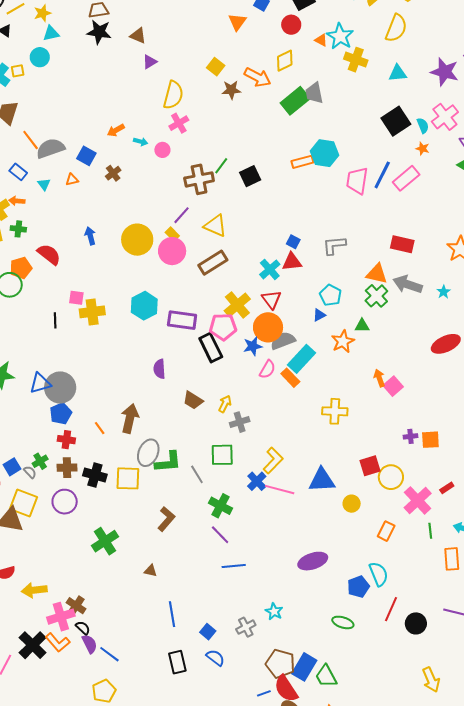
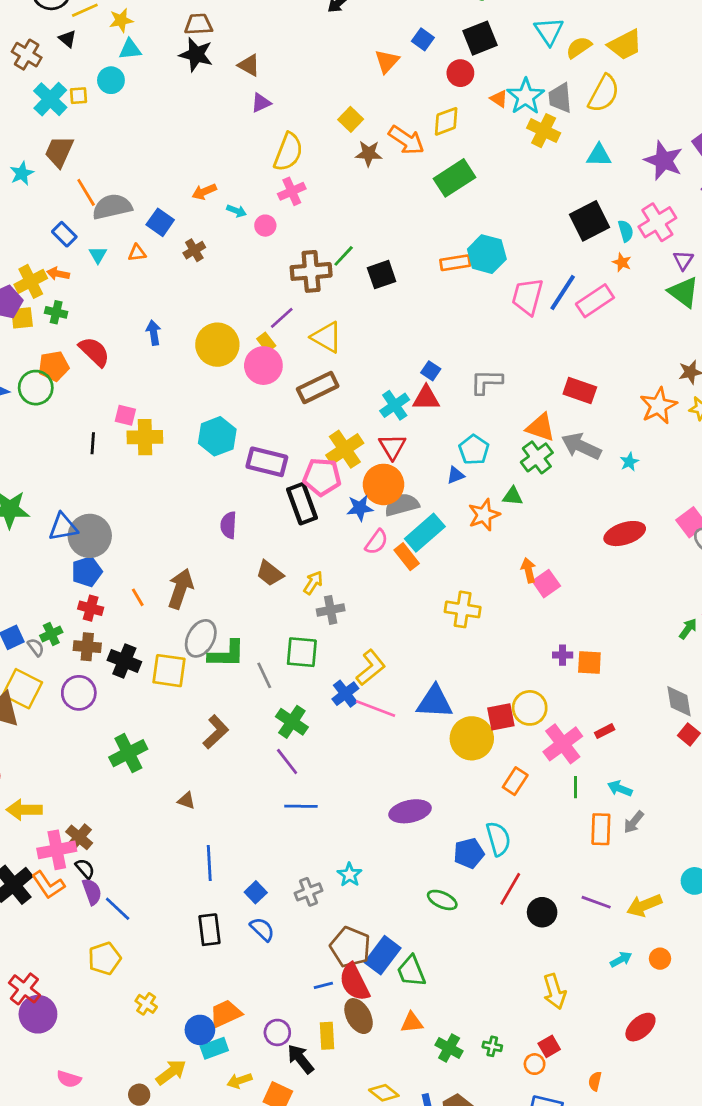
gray trapezoid: (314, 93) -> (560, 98), moved
red square: (370, 466) -> (501, 717), moved
yellow circle: (352, 504) -> (472, 738), size x1.8

